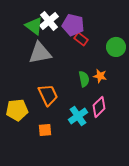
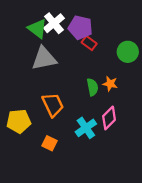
orange square: (45, 130) -> (50, 143), turned 32

